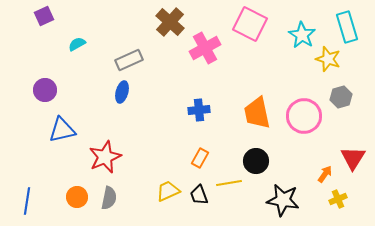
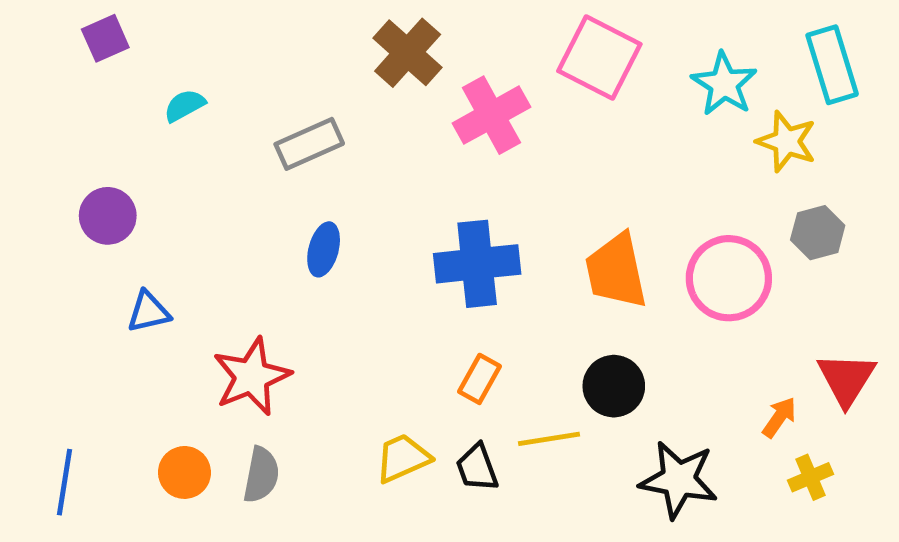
blue ellipse: (122, 92) -> (324, 249), moved
blue cross: (199, 110) -> (477, 264), size x1.6
blue triangle: (62, 130) -> (149, 312), size x0.7

